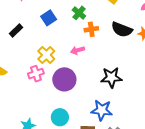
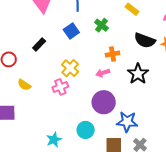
orange cross: (91, 29) -> (113, 54), moved
pink arrow: (78, 50) -> (103, 73), moved
black star: (111, 77) -> (138, 74), moved, turned -30
purple circle: (64, 79) -> (104, 102), moved

